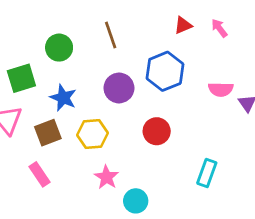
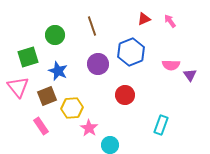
yellow hexagon: (92, 134) -> (72, 108), moved

